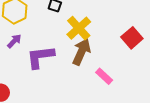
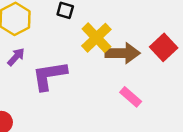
brown arrow: (81, 52) -> (123, 53), moved, turned 68

